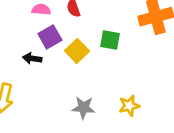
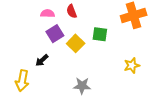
black arrow: (32, 58) -> (42, 60), moved, turned -48
yellow star: (129, 106) -> (132, 65), moved

